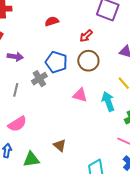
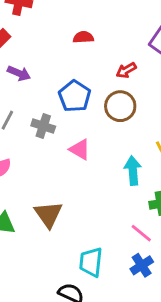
gray cross: (39, 79) -> (43, 126), moved, turned 35
pink triangle: (80, 95) -> (80, 149), moved
brown triangle: (60, 145) -> (48, 214), size x1.5

